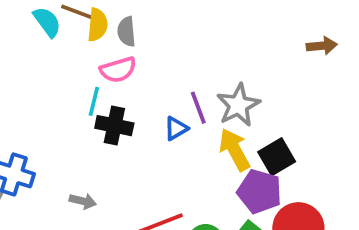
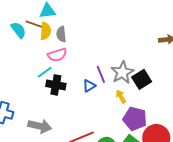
cyan line: (94, 101) -> (45, 72), turned 42
yellow arrow: (235, 150) -> (121, 96), size x0.6
black square: (277, 157) -> (142, 79), moved
gray arrow: (83, 201) -> (40, 126), size x1.6

